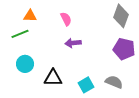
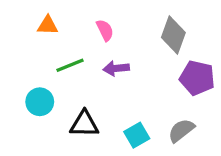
gray diamond: (121, 16) -> (173, 35), moved
green line: (20, 34) -> (70, 65), moved
gray semicircle: (114, 82) -> (181, 130), turned -60

